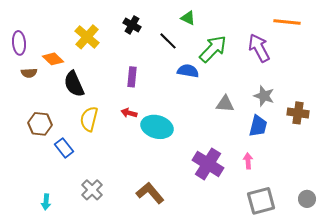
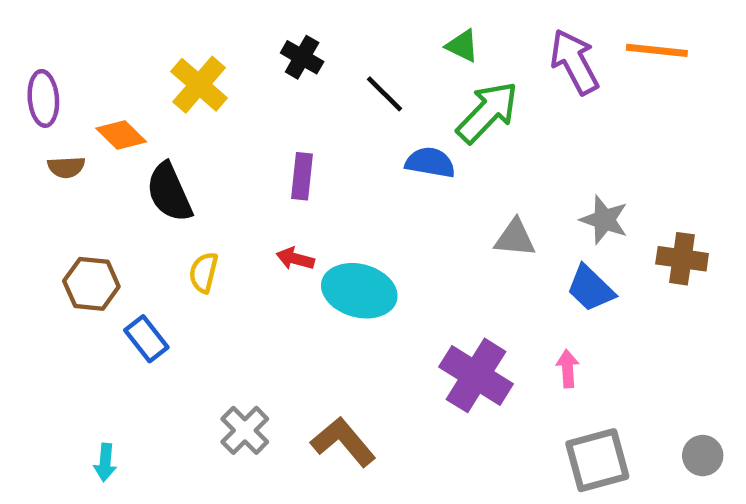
green triangle: (188, 18) -> (462, 46), moved
purple arrow: (259, 48) -> (574, 62), moved
yellow semicircle: (89, 119) -> (204, 272), size x0.7
blue trapezoid: (258, 126) -> (590, 288), turned 120
gray cross: (92, 190) -> (245, 430), moved

